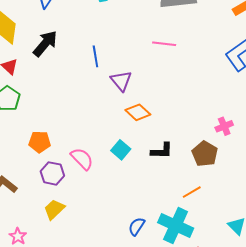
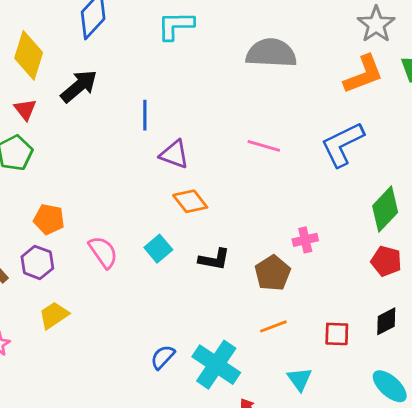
pink line: (164, 44) -> (264, 146), moved
purple triangle: (121, 81) -> (174, 154), turned -40
purple hexagon: (52, 173) -> (37, 262), moved
orange line: (192, 192) -> (273, 326), moved

